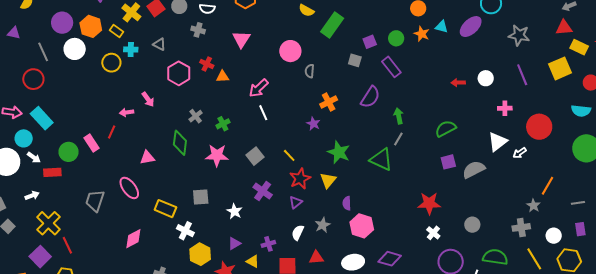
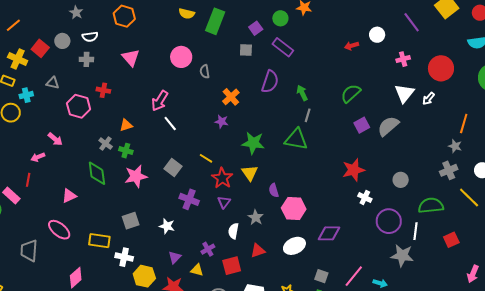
orange triangle: (223, 77) -> (126, 125), moved
green cross: (223, 124) -> (126, 151), moved, turned -32

